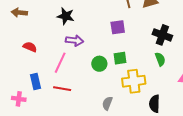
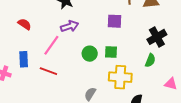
black cross: (162, 35) -> (157, 37), turned 30
purple arrow: (75, 41) -> (70, 26), turned -36
green semicircle: (160, 59) -> (150, 60), turned 32

